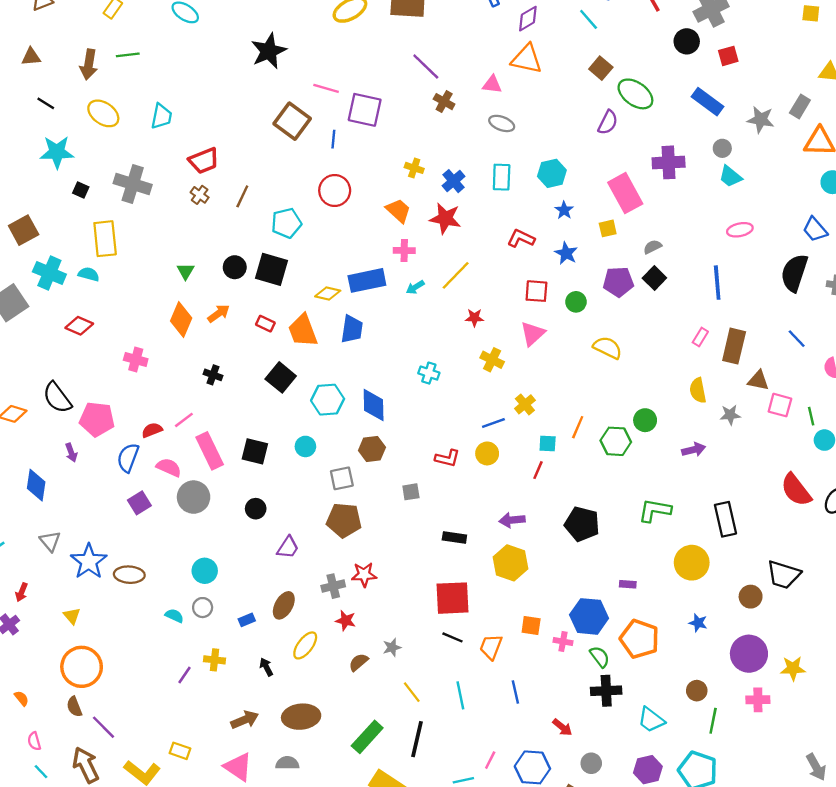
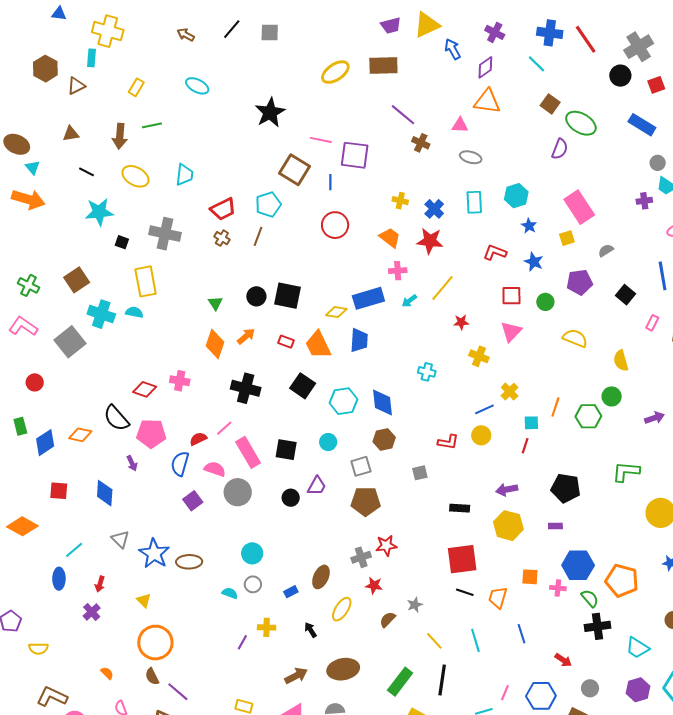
purple cross: (669, 162) -> (644, 201), moved, size x0.6
cyan pentagon: (286, 223) -> (268, 204), moved
black square: (654, 278) -> (625, 295), moved
red diamond: (79, 326) -> (145, 389), moved
black cross: (213, 375) -> (246, 388), size x1.8
yellow semicircle: (698, 390) -> (621, 361), moved
purple trapezoid: (288, 547) -> (317, 486), moved
purple rectangle: (628, 584) -> (555, 526), moved

